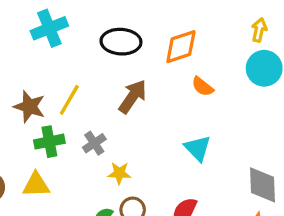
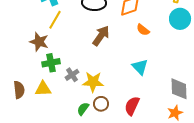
yellow line: (69, 100) -> (55, 20), moved
gray cross: (94, 143) -> (72, 75), moved
yellow star: (119, 173) -> (93, 82), size x1.5

